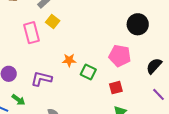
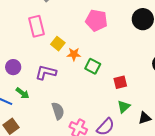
yellow square: (53, 22) -> (58, 44), moved
pink pentagon: (120, 56) -> (96, 20), moved

